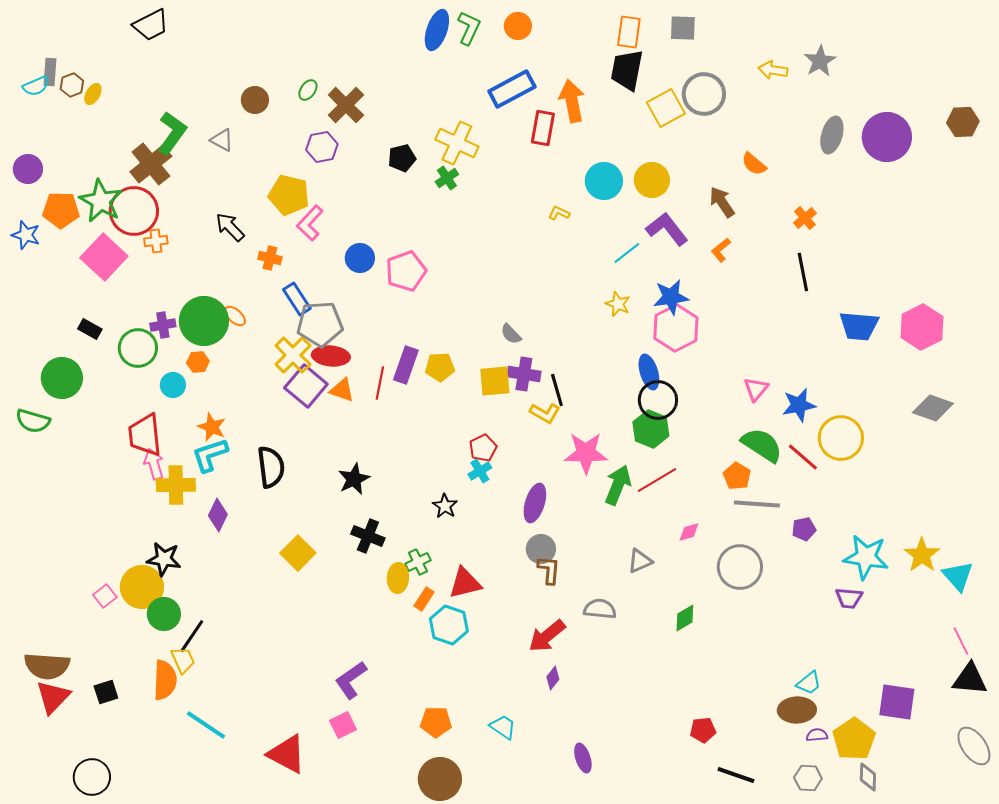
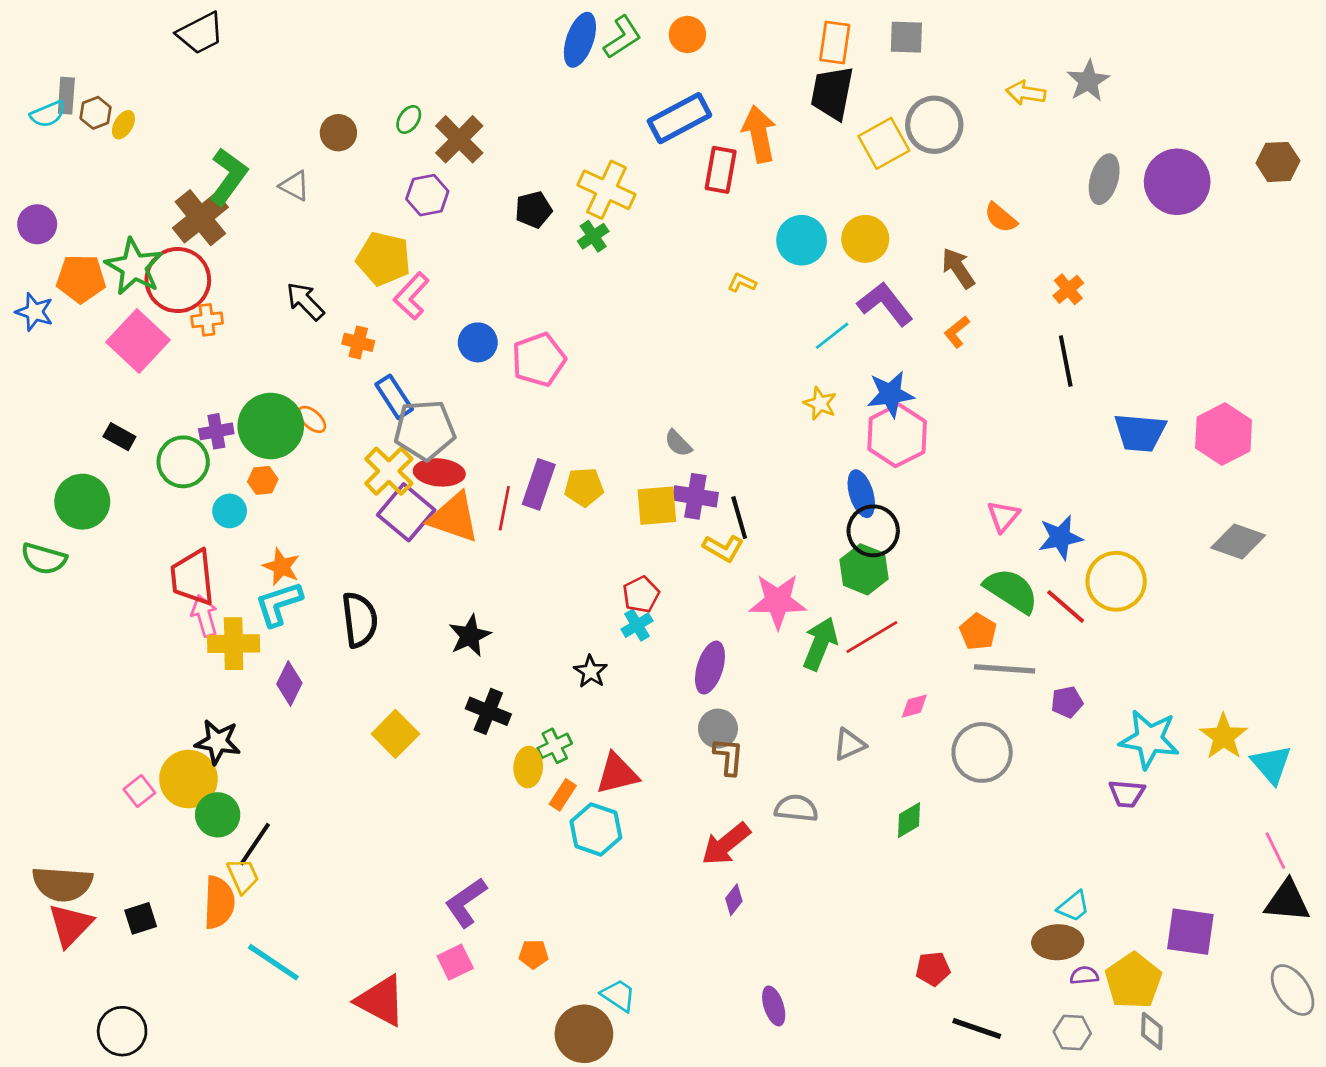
green L-shape: (469, 28) -> (622, 37), turned 32
orange triangle: (342, 390) -> (454, 518), size x1.6
orange pentagon: (436, 722) -> (533, 954), moved, size x0.7
cyan trapezoid: (503, 727) -> (618, 995), moved

